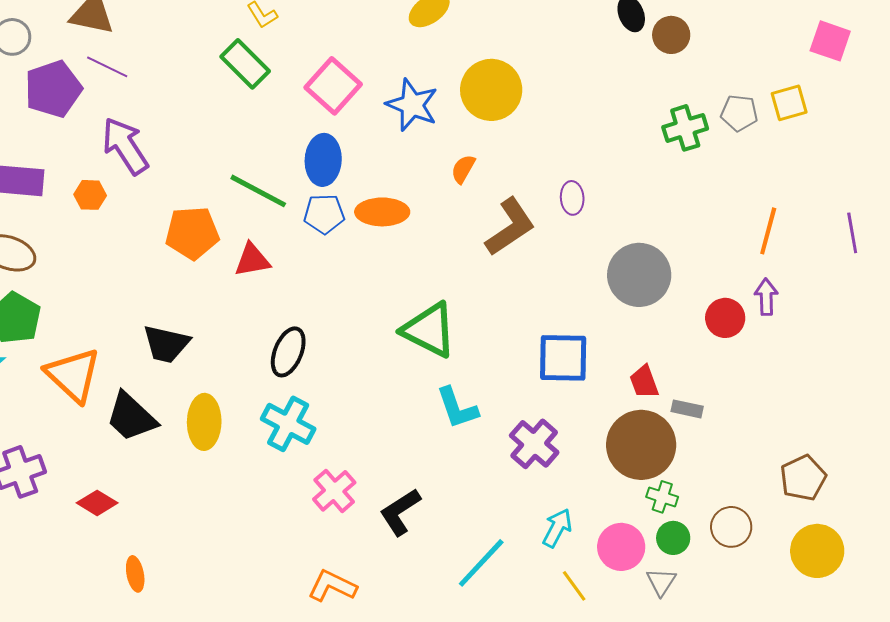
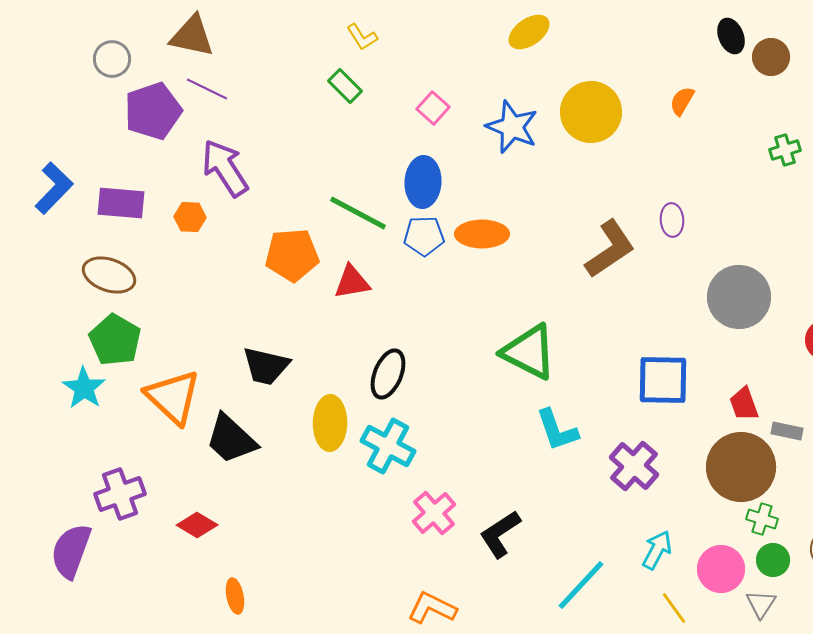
green rectangle: (245, 64) -> (345, 86), size x0.7
pink square: (333, 86) -> (433, 108), size x0.6
green cross: (685, 128) -> (785, 150), size x0.7
orange semicircle: (463, 169) -> (682, 101), moved
yellow ellipse: (204, 422) -> (330, 423), moved

